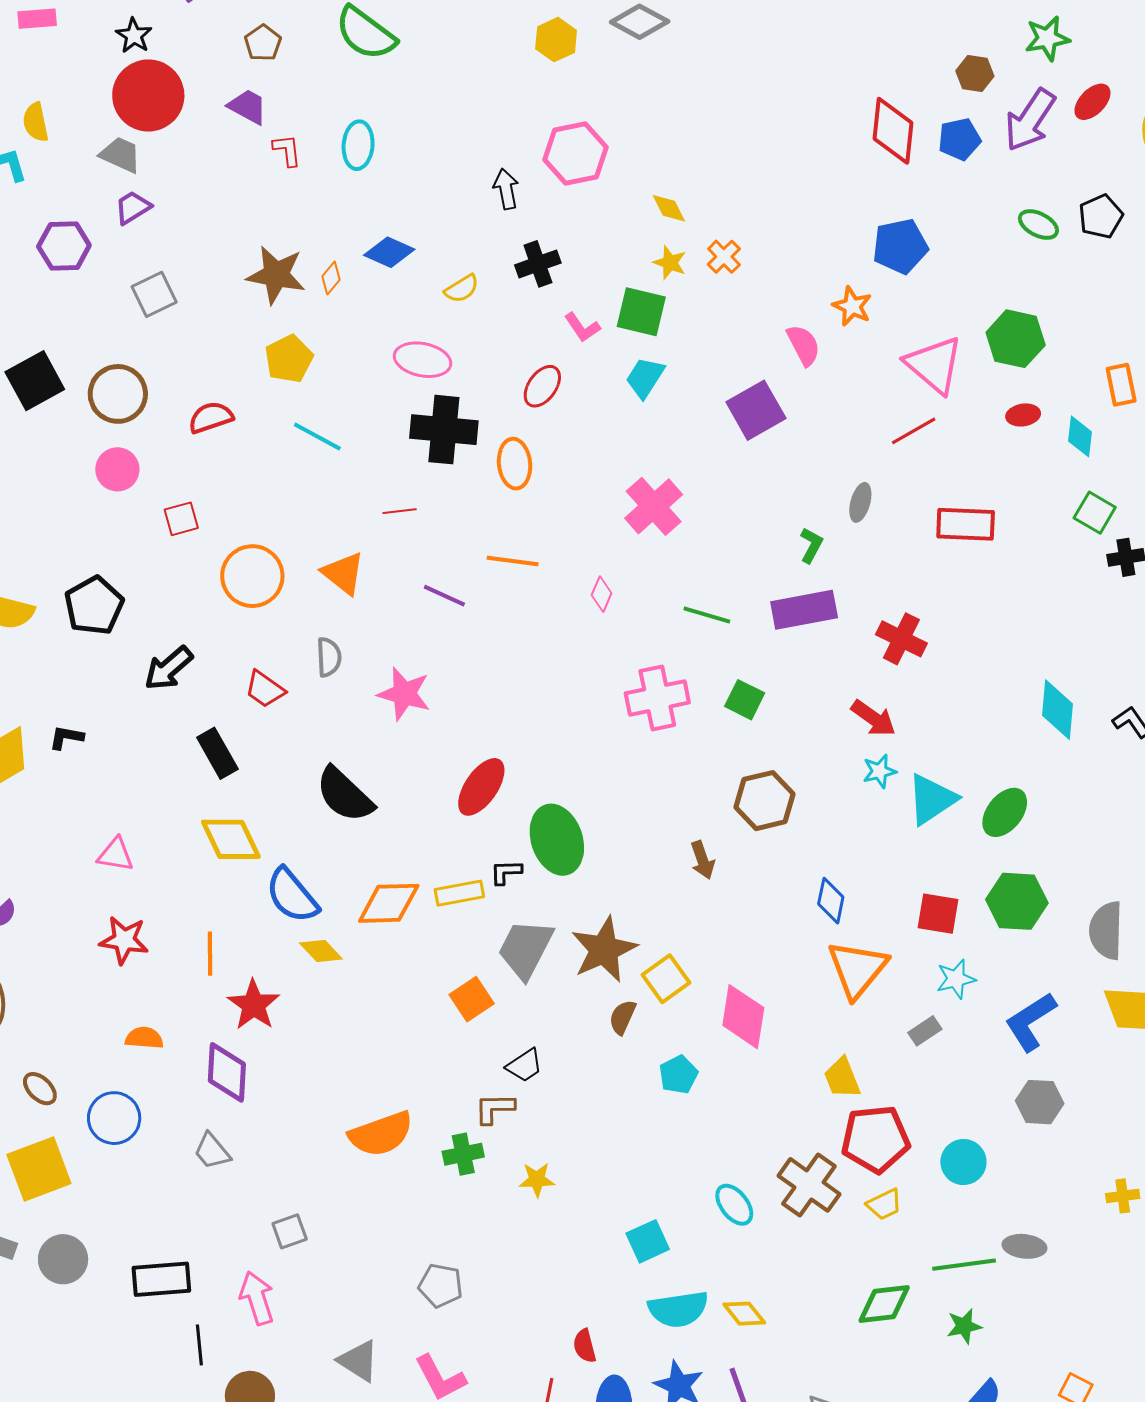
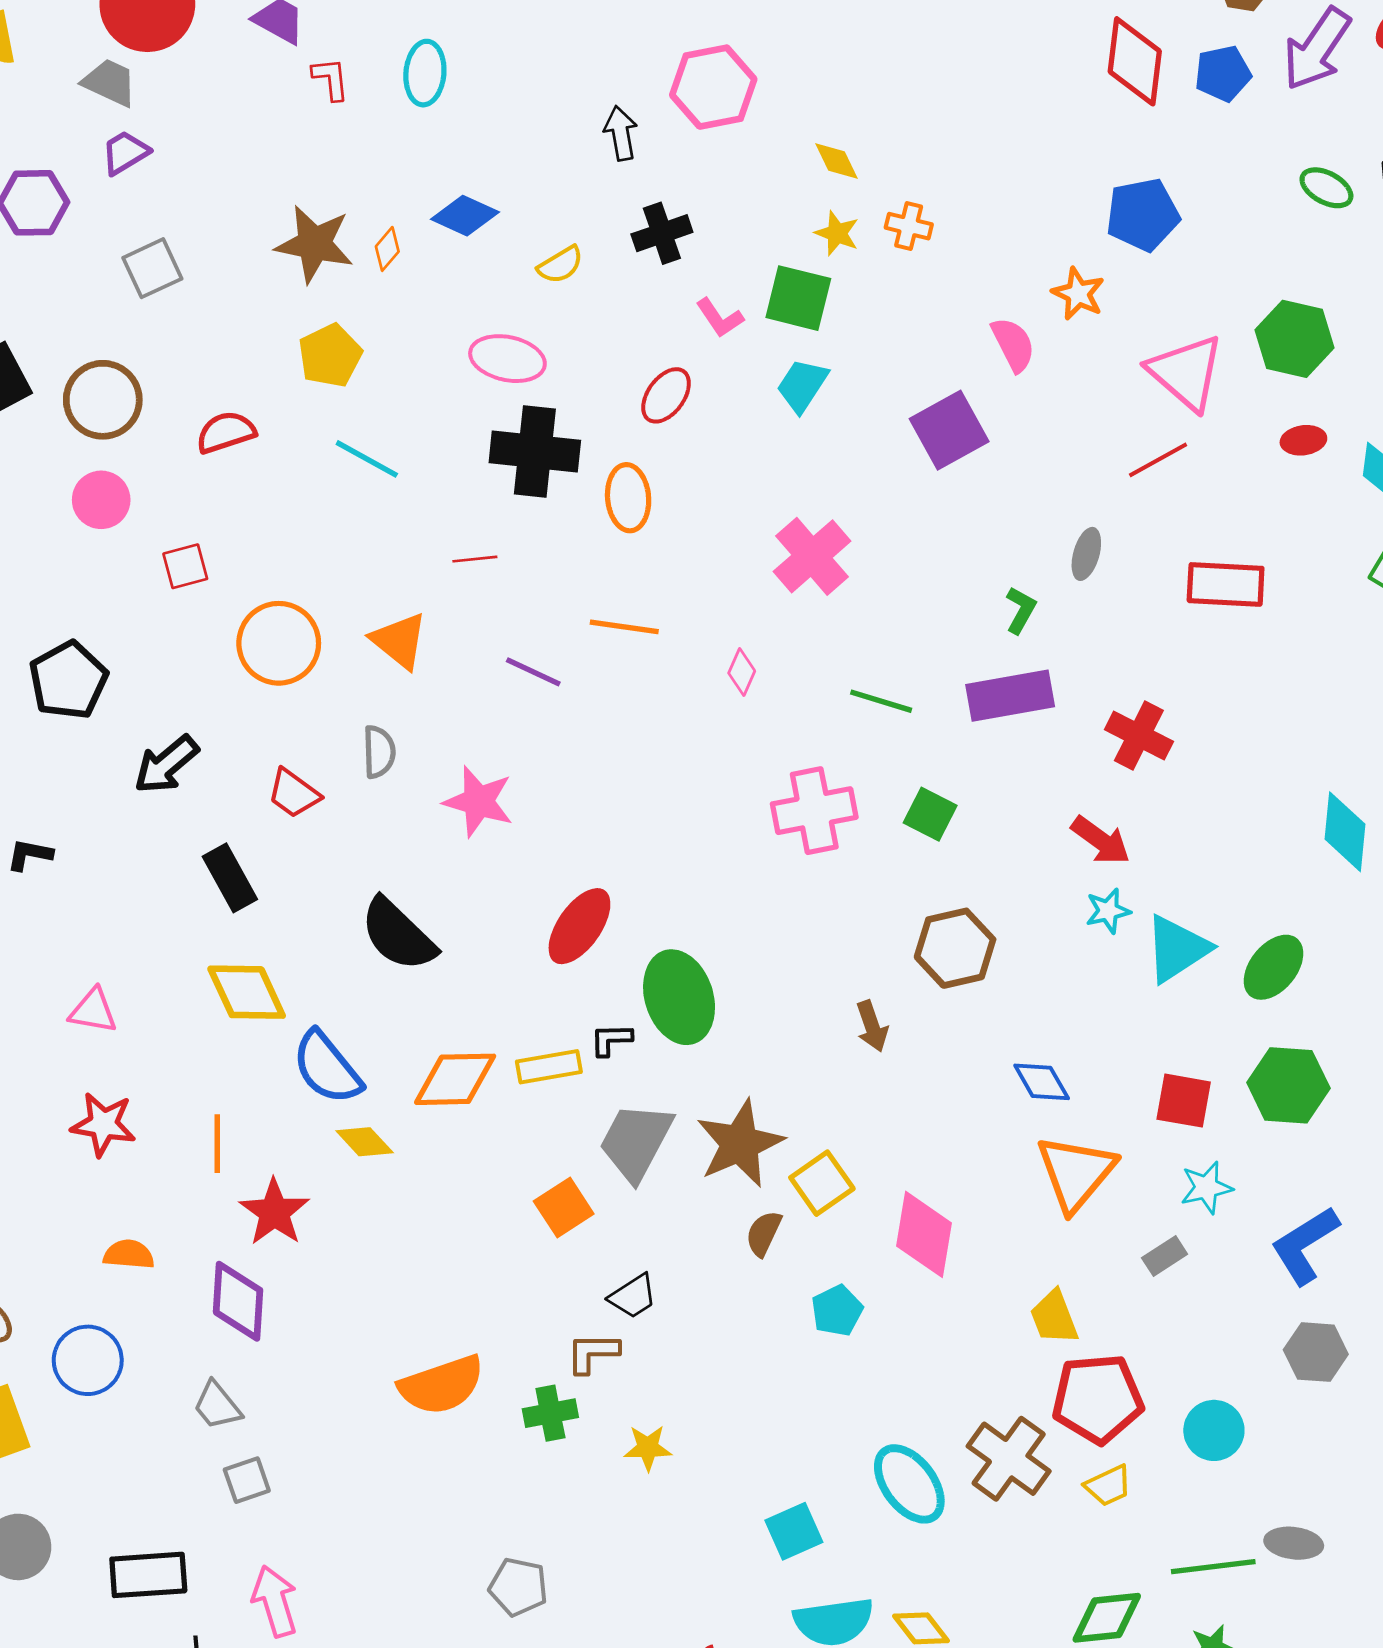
orange cross: (724, 257) -> (909, 226), turned -32
blue diamond: (831, 901) -> (1042, 1082), turned -42
cyan ellipse: (734, 1205) -> (909, 1484), size x1.4
gray square: (290, 1231) -> (247, 1480), moved

